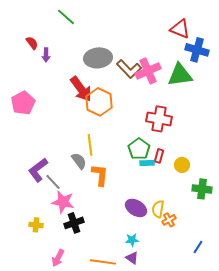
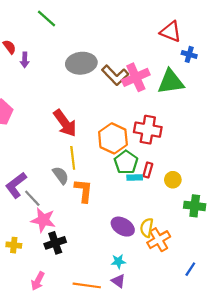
blue cross: (197, 50) -> (189, 54), size x0.6
red arrow: (81, 89) -> (65, 123), moved
orange hexagon: (99, 102) -> (113, 138), moved
orange cross: (169, 220) -> (159, 240), size x1.5

